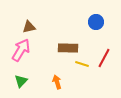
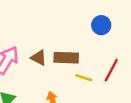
brown triangle: (29, 27) -> (39, 58), moved, turned 40

